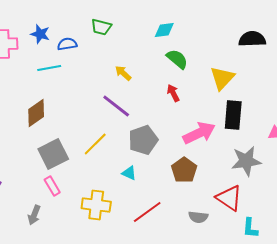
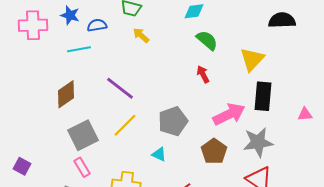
yellow arrow: (123, 73) -> (141, 35), moved
purple line: (116, 106) -> (120, 88), moved
gray star: (246, 161) -> (258, 142), moved

